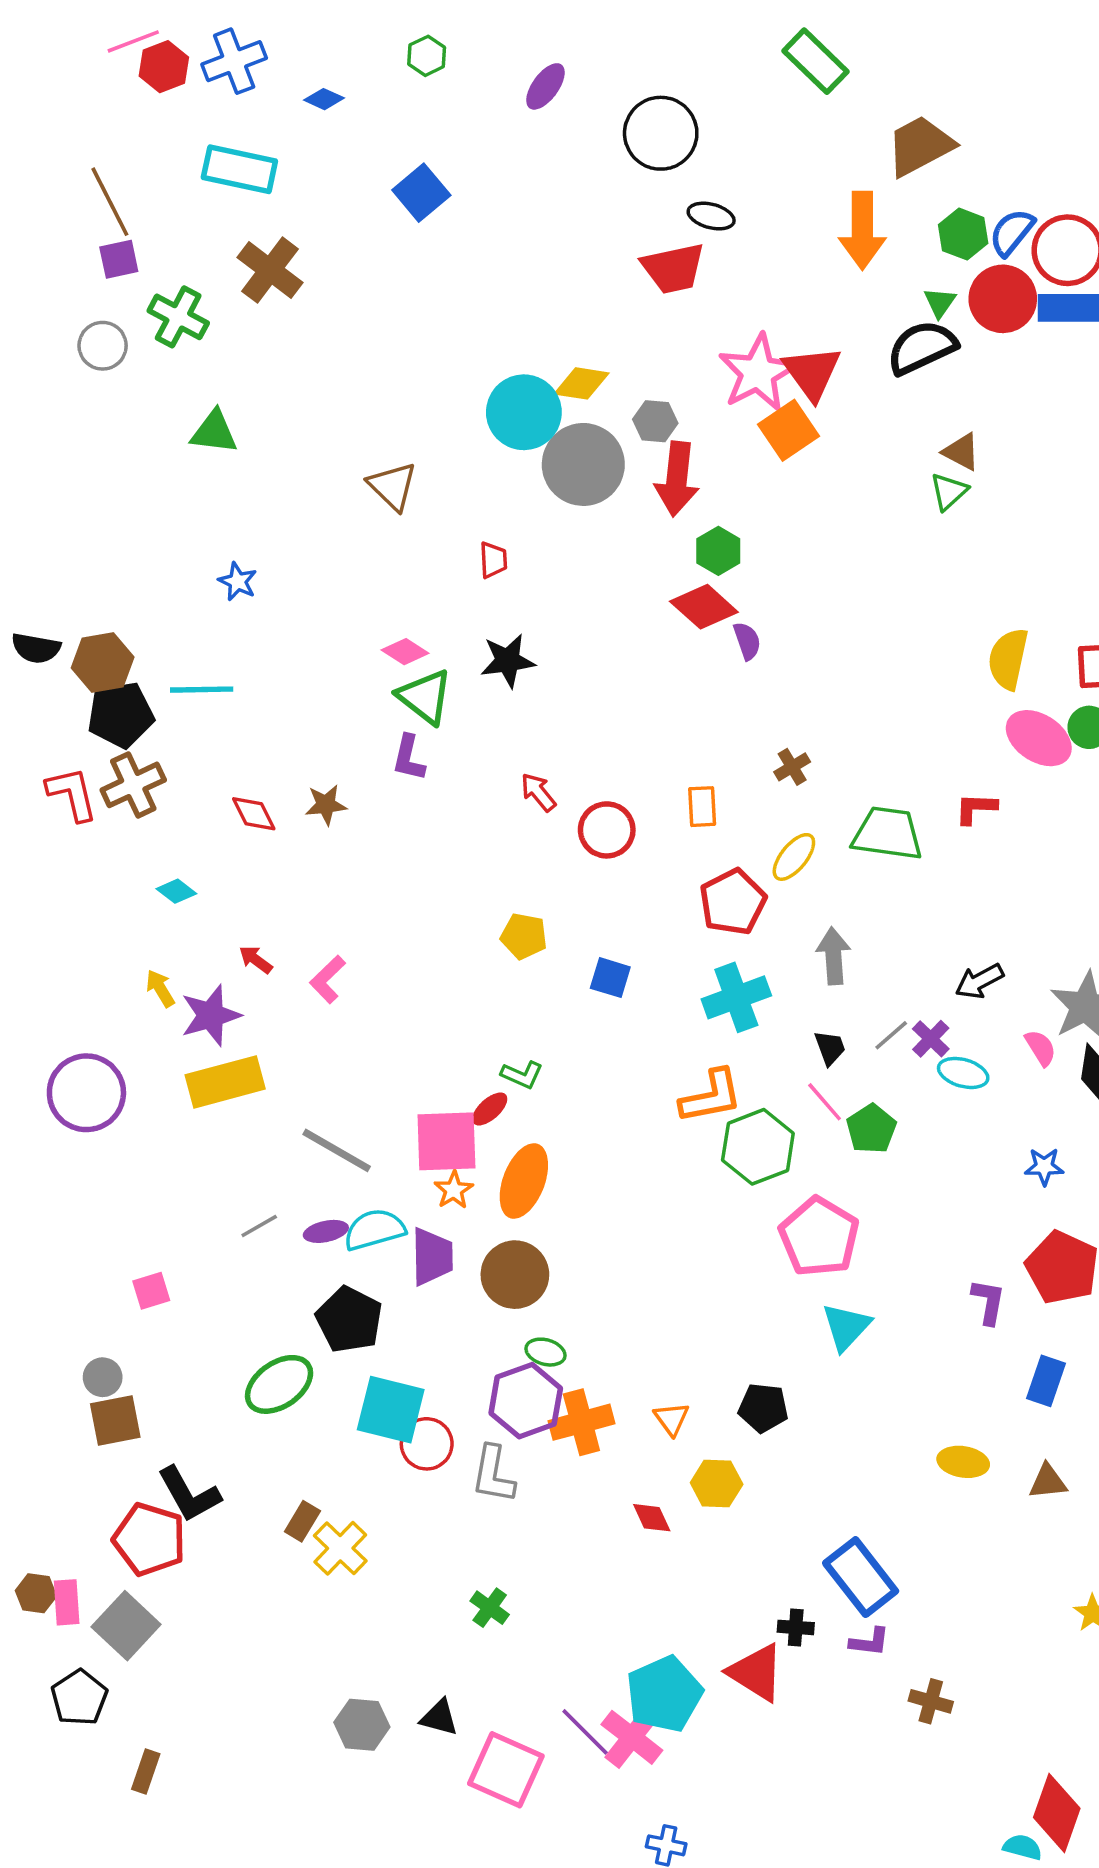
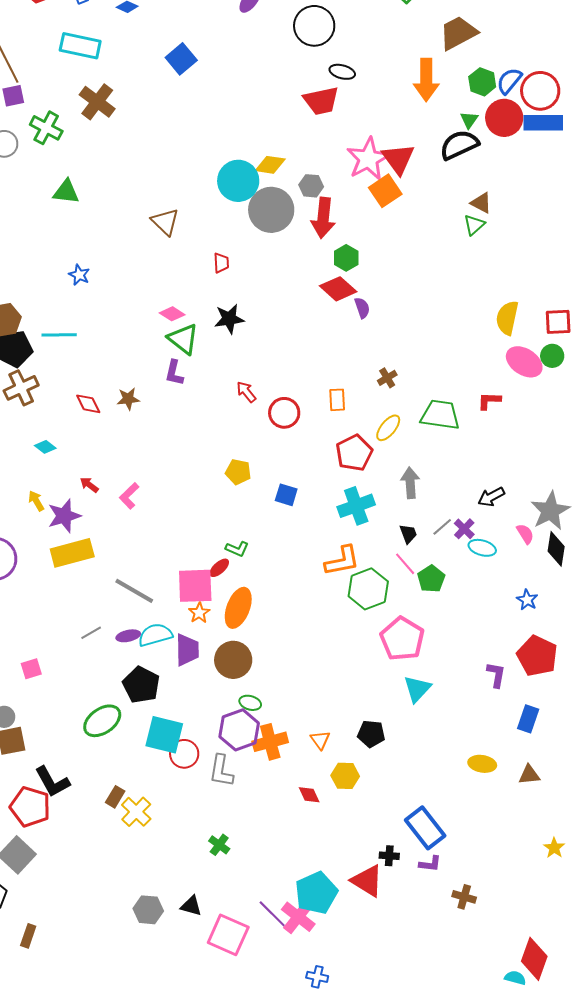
blue star: (1044, 1167) -> (527, 600), turned 30

